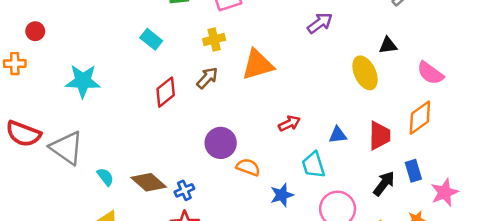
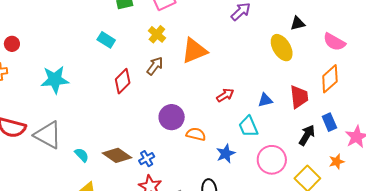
yellow cross: (214, 39) -> (157, 34), turned -30

